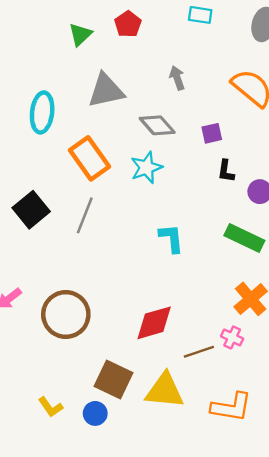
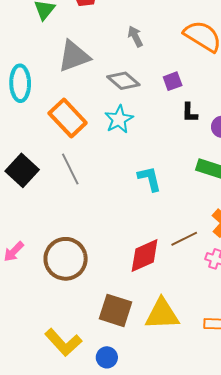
gray line: (85, 215) -> (70, 169), turned -40
brown line: (199, 352) -> (184, 239), moved
yellow L-shape: (51, 407) -> (63, 342), size x1.6
blue circle: (95, 413) -> (107, 357), moved

